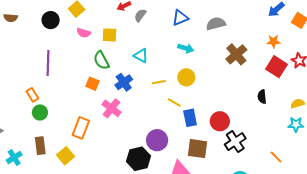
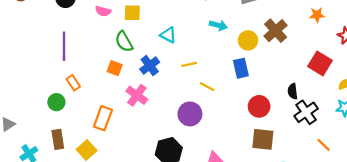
red square: (276, 67) -> (320, 63), moved
yellow circle: (186, 77) -> (248, 40), moved
orange rectangle: (32, 95) -> (73, 83), moved
black semicircle: (262, 97) -> (293, 91), moved
blue rectangle: (190, 118) -> (241, 68), moved
purple circle: (157, 140) -> (190, 114), moved
black cross: (235, 142) -> (306, 112), moved
brown square: (198, 149) -> (263, 139), moved

